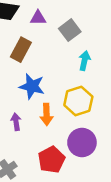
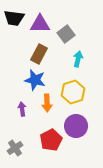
purple triangle: (38, 18) -> (40, 24), size x1.5
brown rectangle: (21, 50) -> (39, 54), moved

